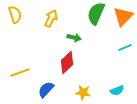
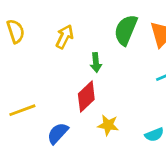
green arrow: (74, 37) -> (96, 63), turned 72
yellow star: (83, 92) -> (108, 125), moved

